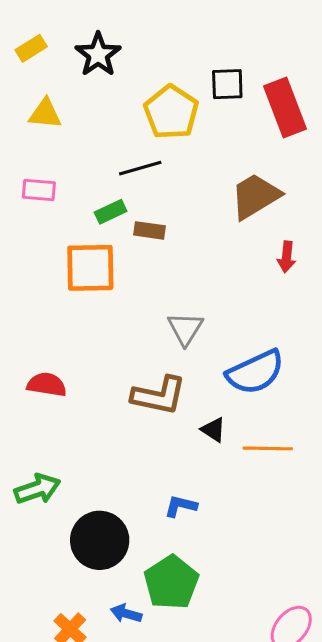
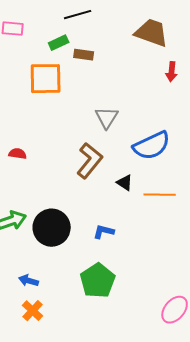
brown trapezoid: (255, 196) -> (152, 33), turned 51
red semicircle: (47, 385) -> (18, 154), size x0.7
brown L-shape: (159, 396) -> (90, 161), turned -63
black circle: (100, 540) -> (52, 228), moved
blue arrow: (126, 614) -> (29, 281), moved

